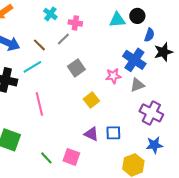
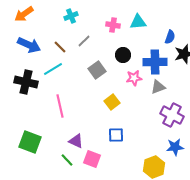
cyan cross: (50, 14) -> (71, 16), turned 32
black circle: (137, 16) -> (123, 55), moved
pink cross: (75, 23) -> (113, 25), moved
blue cross: (134, 60) -> (155, 62), turned -35
blue square: (113, 133) -> (116, 135), moved
purple triangle: (91, 134) -> (76, 141), moved

